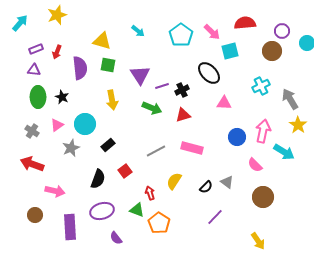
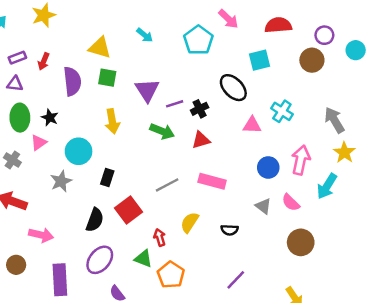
pink arrow: (212, 32) -> (228, 19), moved
cyan cross: (261, 86) -> (282, 111), moved, turned -30
pink triangle: (57, 125) -> (39, 143), moved
black rectangle: (108, 145) -> (107, 177), turned -32
cyan arrow: (284, 152) -> (327, 186), turned 90
red square: (125, 171) -> (128, 210), size x1.5
gray triangle: (227, 182) -> (263, 206), moved
black semicircle: (206, 187) -> (230, 230), turned 48
purple ellipse: (102, 211) -> (100, 260), turned -35
purple line: (215, 217) -> (236, 280), moved

